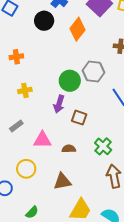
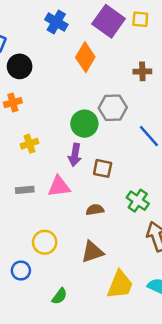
black circle: (44, 21) -> (20, 66), moved
gray rectangle: (16, 126) -> (25, 190), turned 40
pink triangle: (42, 140) -> (59, 186), moved

